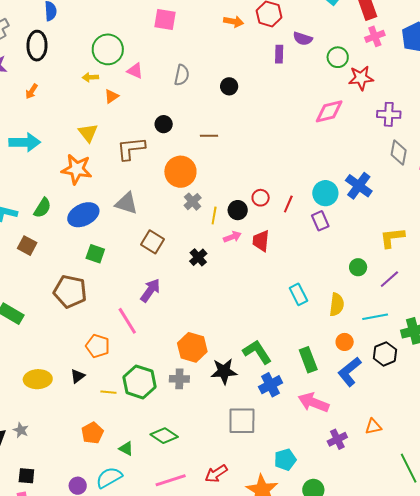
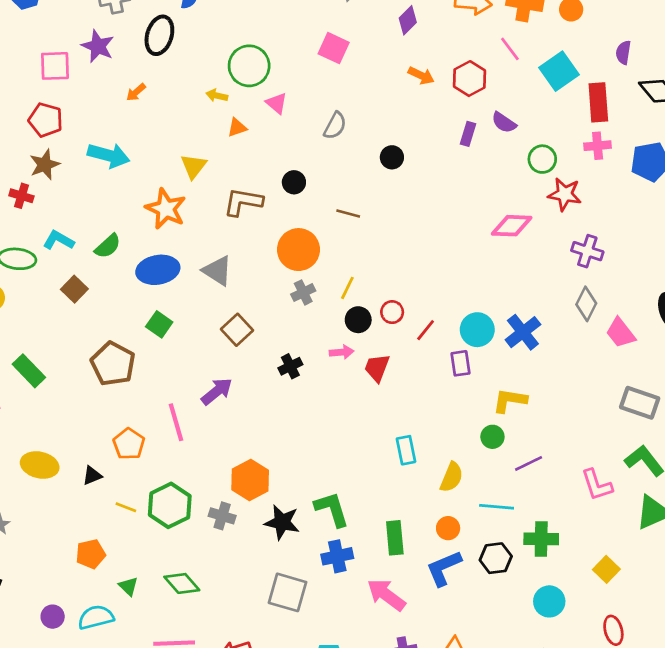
yellow line: (214, 216) -> (347, 288), moved
yellow L-shape: (392, 238) -> (510, 400), moved

